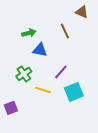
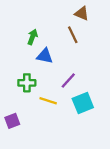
brown triangle: (82, 12) -> (82, 13), moved
green arrow: (29, 33) -> (32, 37), turned -56
green cross: (24, 74) -> (27, 83), turned 35

